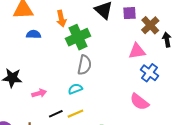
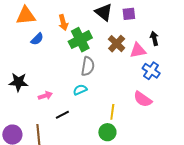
brown cross: (150, 25) -> (117, 44), moved
blue semicircle: (34, 34) -> (37, 39), turned 136
black arrow: (167, 40) -> (154, 38), moved
yellow line: (75, 114) -> (112, 112), moved, turned -56

